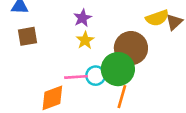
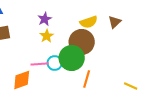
yellow semicircle: (157, 18) -> (89, 22), moved
orange line: (122, 97) -> (87, 79), moved

